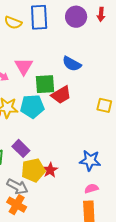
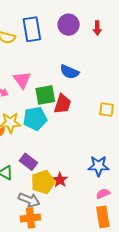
red arrow: (101, 14) -> (97, 28), moved
red trapezoid: (61, 95) -> (62, 104), turned -35
orange cross: (17, 205) -> (30, 218), turned -30

